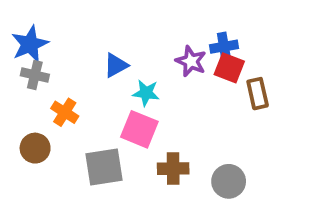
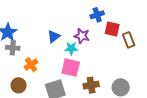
blue cross: (224, 47) -> (97, 15), moved
purple star: (191, 61) -> (82, 36), moved
orange cross: (65, 112) -> (31, 65), turned 32

